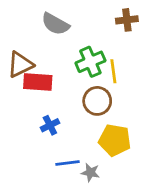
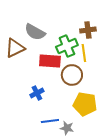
brown cross: (127, 20) -> (88, 30), moved
gray semicircle: (55, 24) -> (35, 32), moved
red rectangle: (38, 82) -> (50, 61), moved

